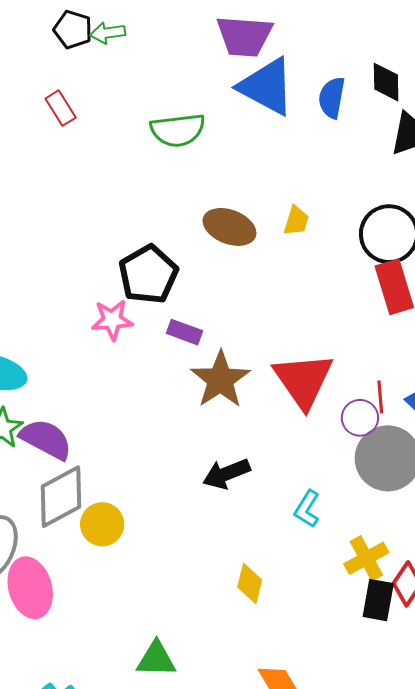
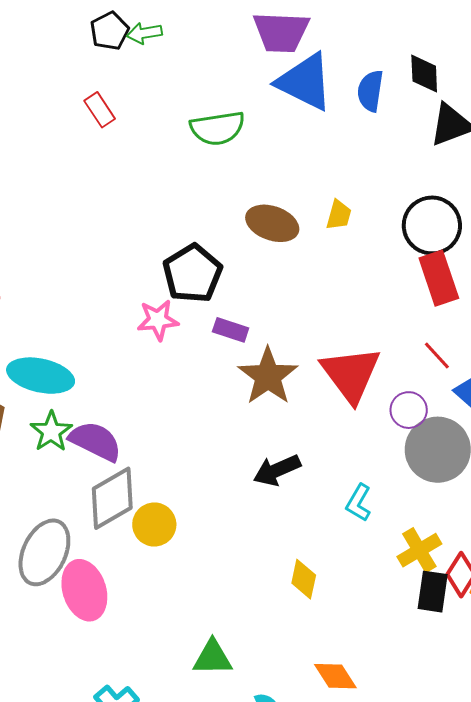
black pentagon: (73, 30) -> (110, 31), turned 30
red line: (380, 397) -> (437, 355), moved, turned -36

